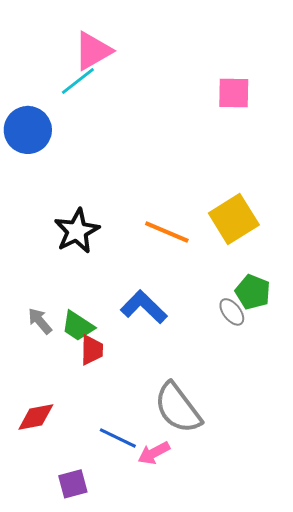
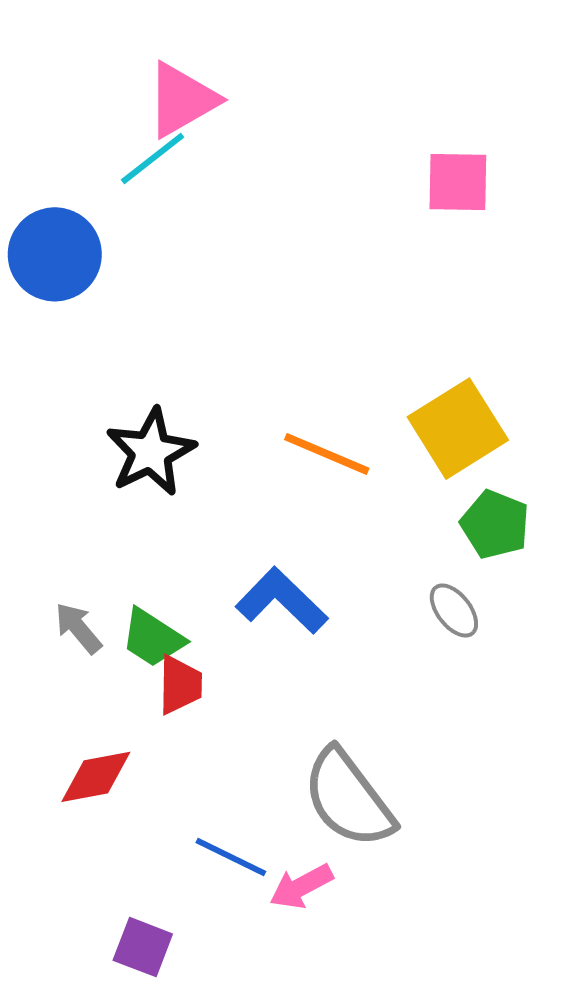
green pentagon: (253, 292) -> (495, 524), moved
red diamond: (36, 417) -> (96, 777), moved
purple square: (73, 484) -> (143, 947), turned 36

